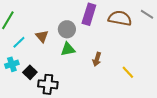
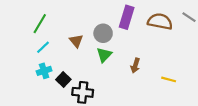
cyan line: (19, 42) -> (43, 47), moved
green triangle: (68, 49) -> (104, 55), turned -35
yellow line: (128, 72) -> (169, 79), turned -32

